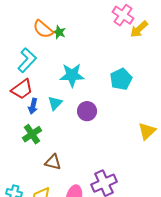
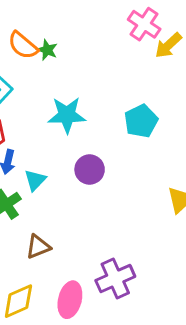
cyan triangle: (55, 103) -> (35, 180), moved
brown triangle: (53, 162) -> (38, 247), turned -36

